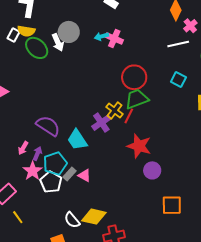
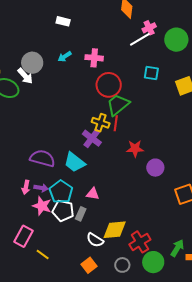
pink cross: (190, 26) -> (149, 28), moved, turned 32
pink cross: (114, 39) -> (94, 58), moved
red star: (139, 146) -> (135, 149), size x0.7
purple arrow: (37, 154) -> (41, 188), turned 96
gray rectangle: (70, 174) -> (81, 214), moved

